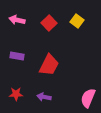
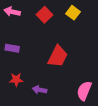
red trapezoid: (49, 65) -> (58, 56), moved
red star: (16, 94) -> (16, 80), moved

